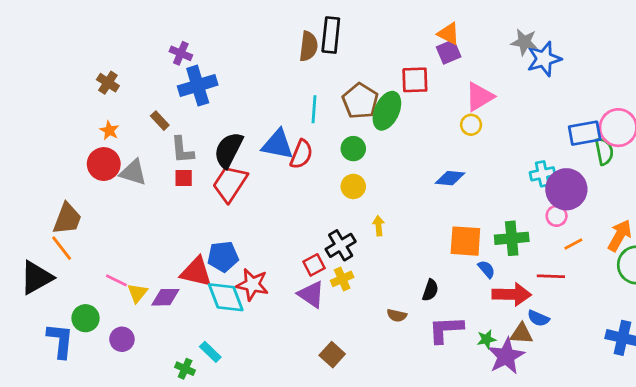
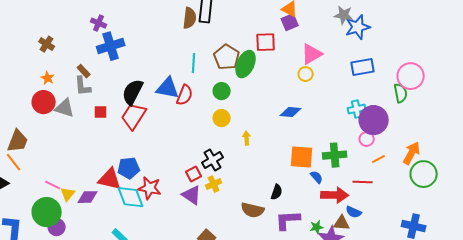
blue rectangle: (585, 133) -> (363, 67), moved
gray L-shape: (182, 150) -> (83, 86), moved
yellow arrow: (379, 226) -> (247, 138), moved
brown semicircle: (397, 315) -> (253, 210), size x1.6
green circle: (86, 318) -> (47, 212), moved, size x1.5

